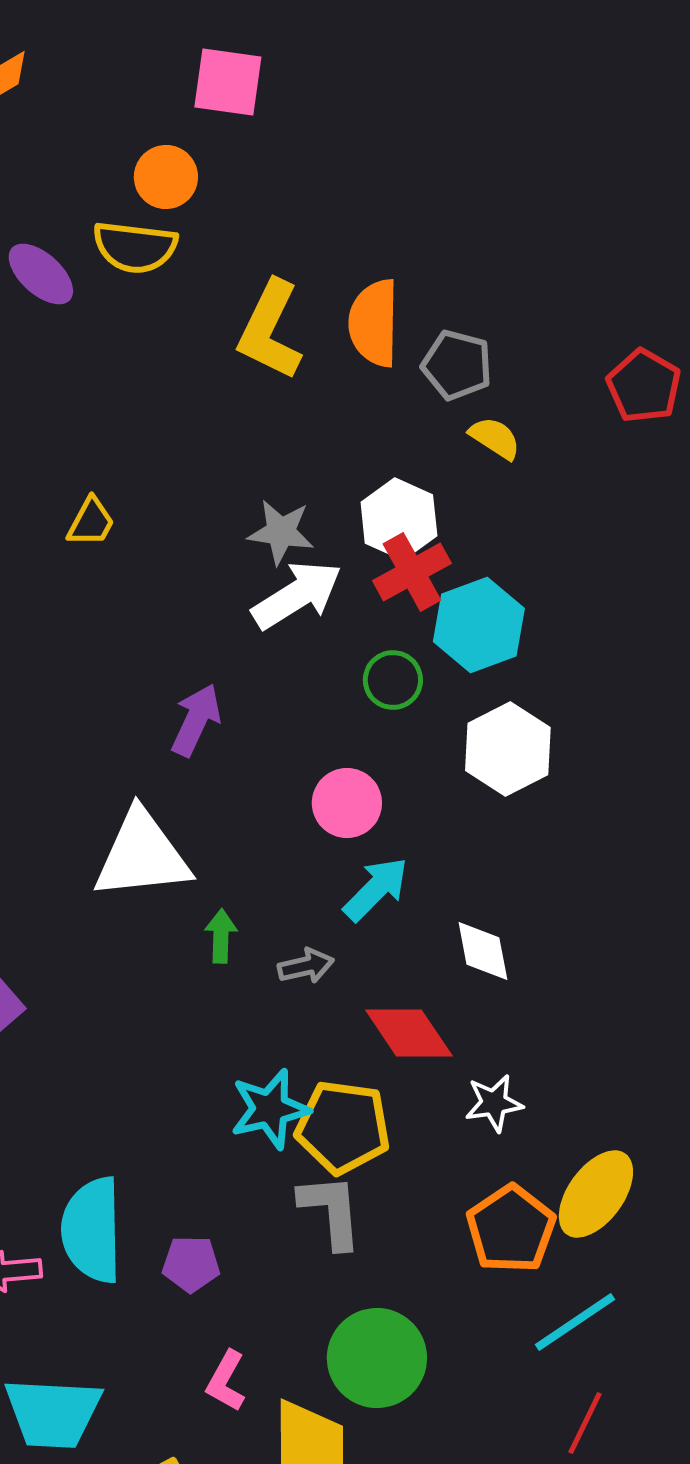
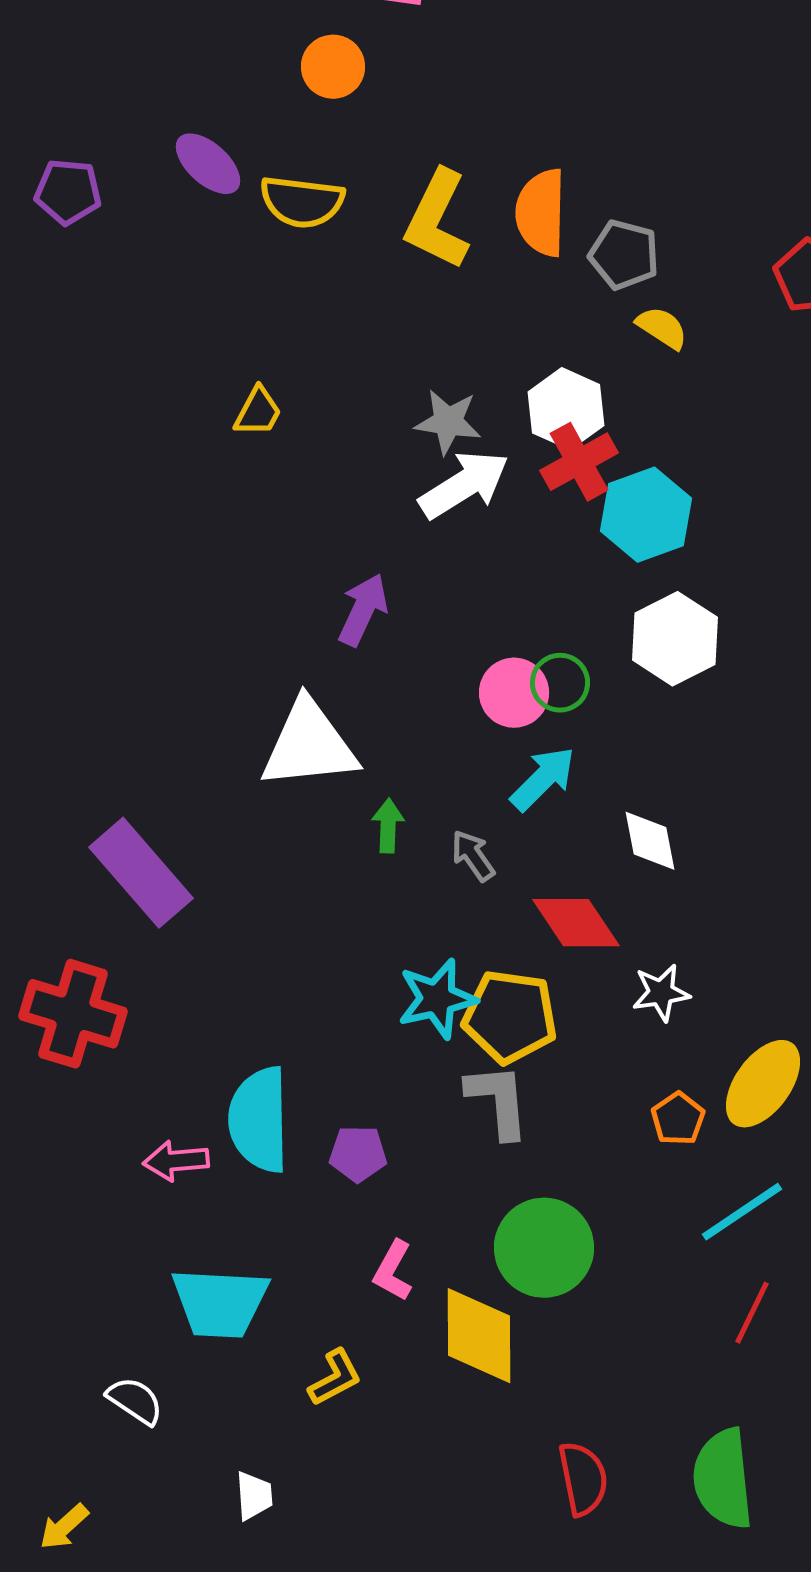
yellow semicircle: (135, 247) -> (302, 202), moved
green circle: (393, 680) -> (560, 683), moved
gray arrow: (306, 966) -> (473, 856), turned -112
orange pentagon: (511, 1229) -> (678, 1119), size x0.6

